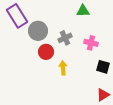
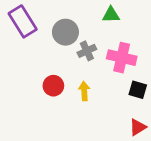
gray circle: (38, 31) -> (65, 32), moved
pink cross: (91, 43) -> (122, 58), size x1.5
red circle: (46, 52) -> (53, 86), moved

